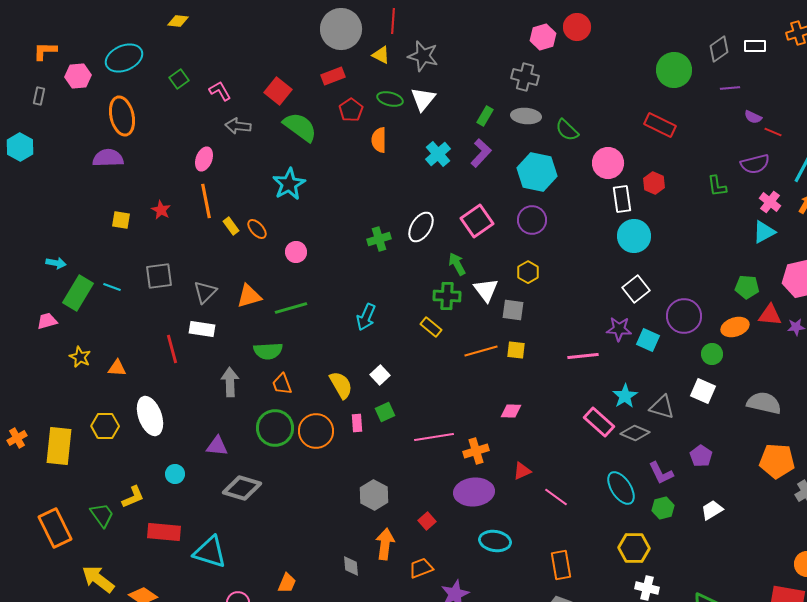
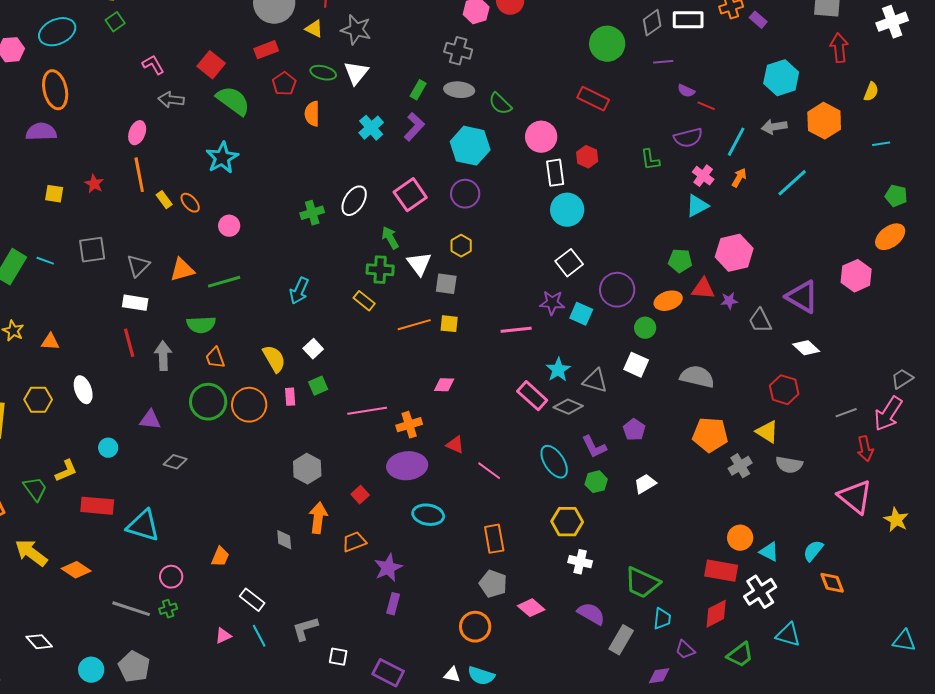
white rectangle: (755, 46) -> (688, 20), size x1.4
green square: (179, 79) -> (115, 22), moved
red line: (172, 349) -> (129, 343), moved
white ellipse: (150, 416) -> (83, 390), size x0.7
red triangle: (522, 471) -> (455, 445), turned 48
gray diamond: (242, 488) -> (175, 462), size x0.6

